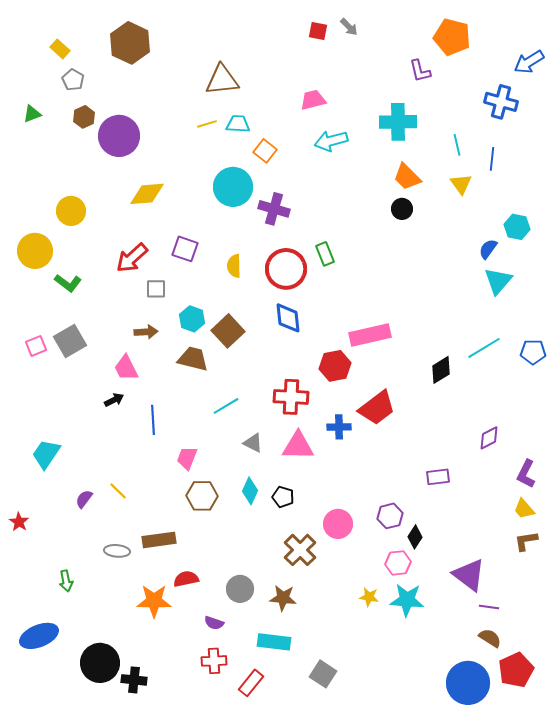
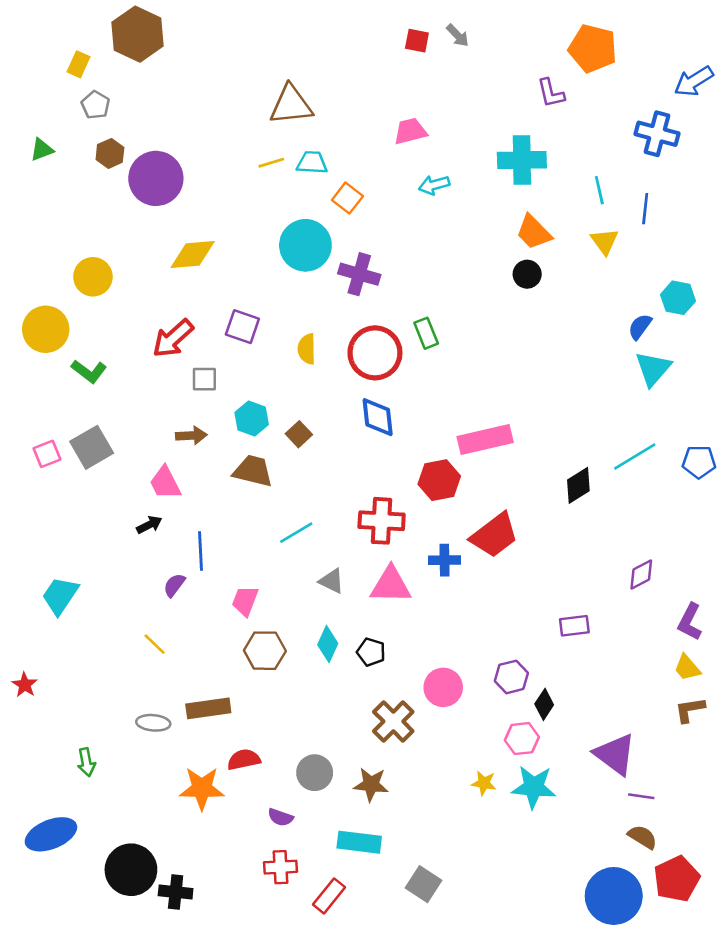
brown hexagon: (130, 43) -> (138, 34), moved
yellow rectangle: (60, 49) -> (78, 64), turned 72
cyan arrow: (331, 141) -> (434, 185), size x0.7
brown square: (228, 331) -> (299, 434), size x0.6
purple semicircle: (84, 499) -> (174, 585), moved

